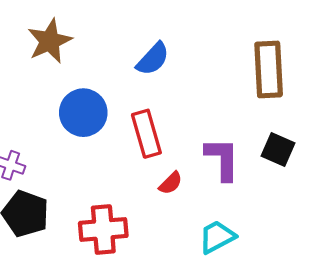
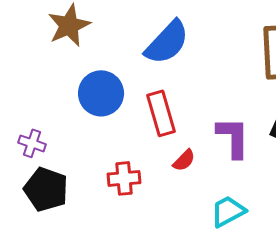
blue semicircle: (153, 59) -> (167, 42), size x1.4
red cross: (103, 229) -> (124, 178), moved, size x0.7

